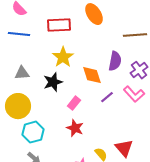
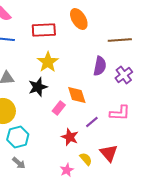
orange diamond: (92, 75) -> (77, 95), moved
pink L-shape: (134, 94) -> (120, 113), moved, turned -45
purple line: (107, 97) -> (92, 122), moved
red star: (75, 128) -> (70, 137), moved

